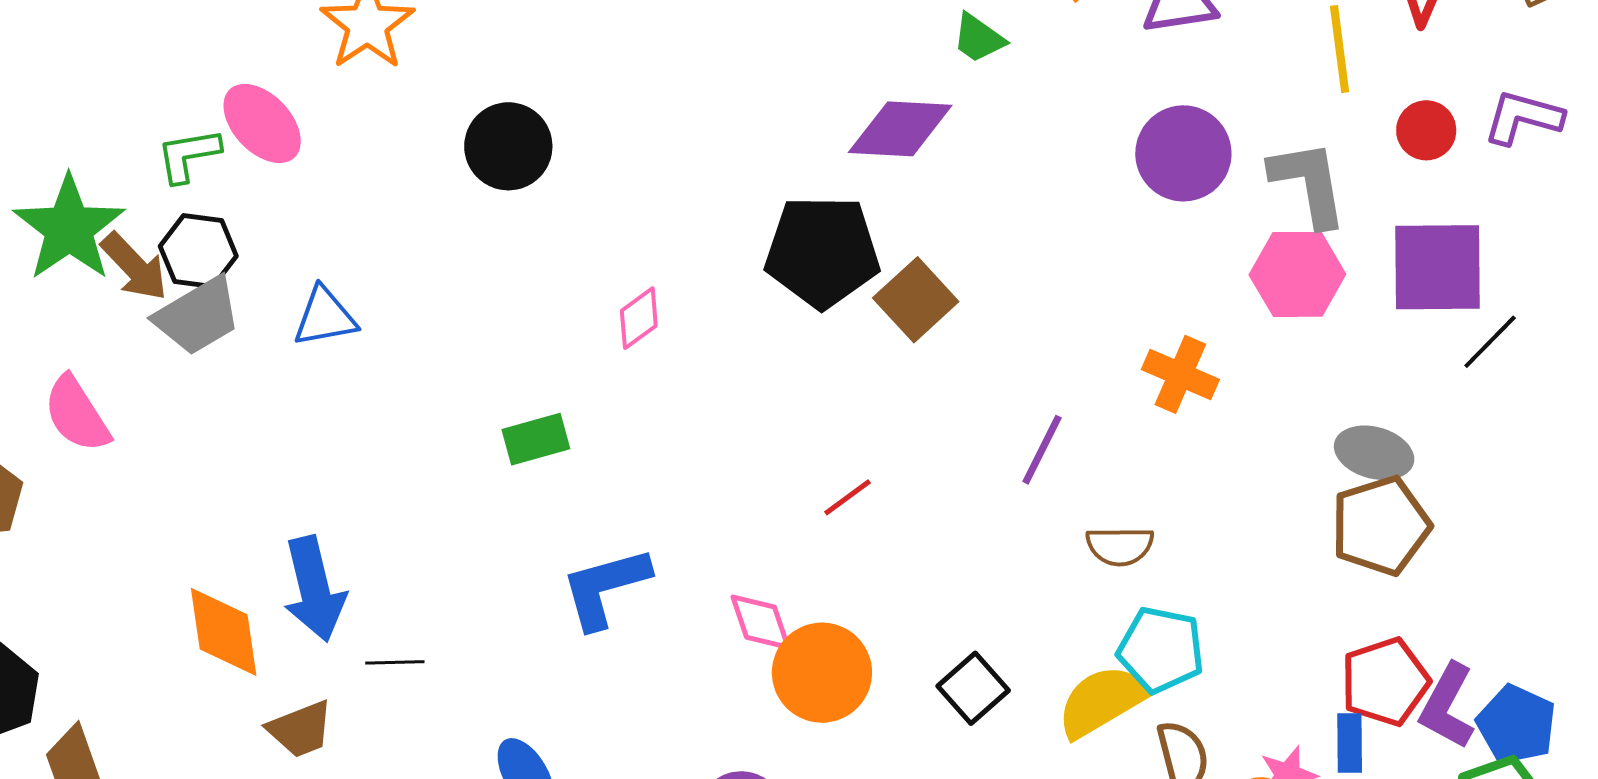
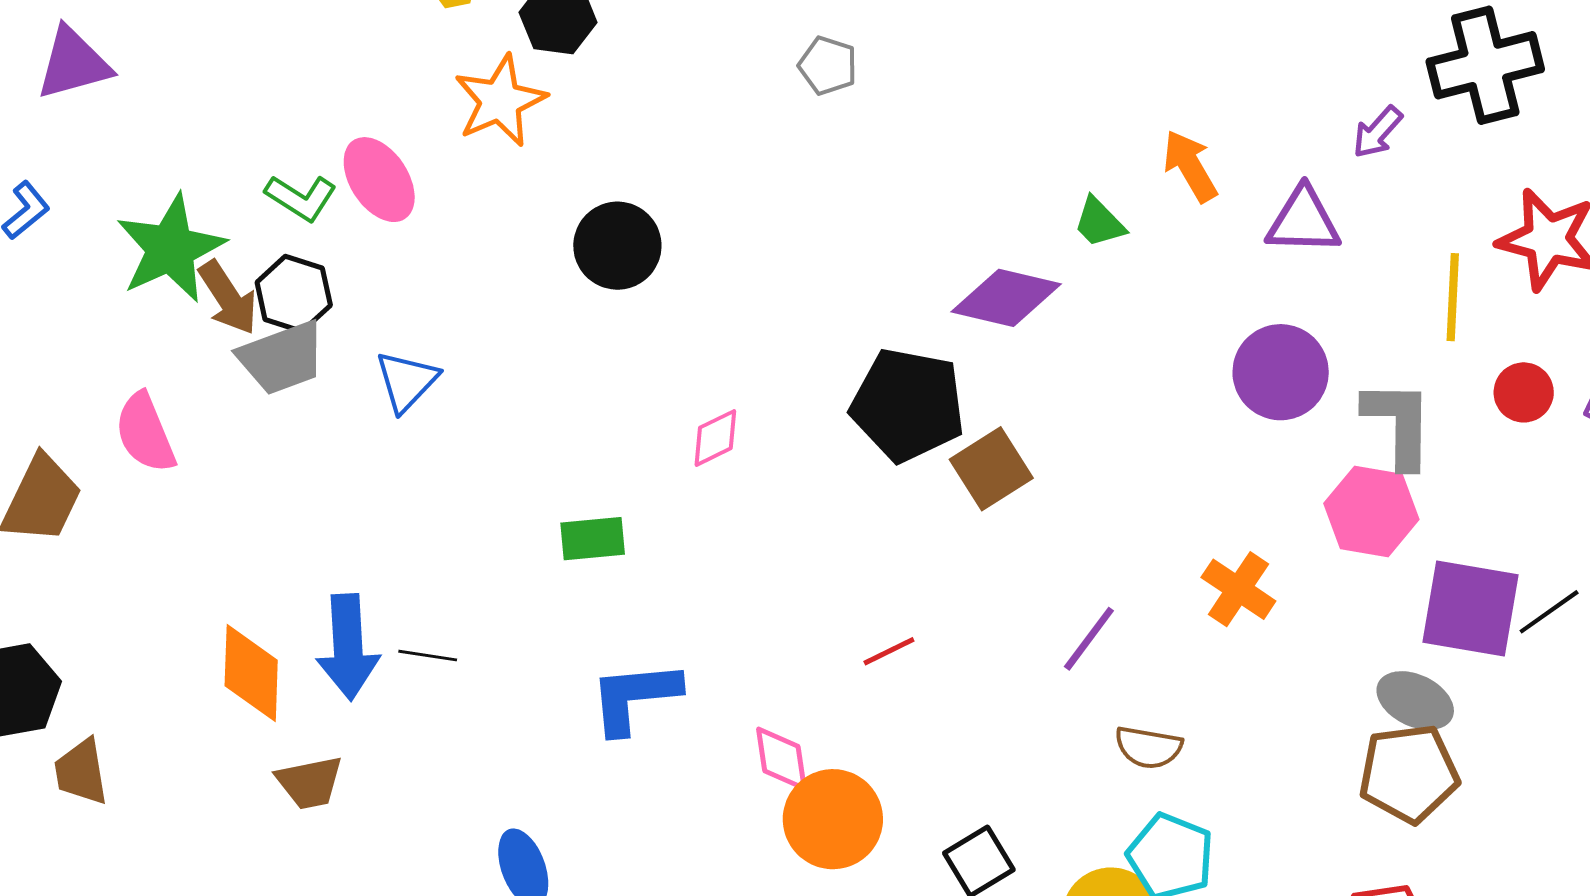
green L-shape: (188, 155) -> (301, 198), turned -148
purple square: (1437, 267) -> (1470, 609), moved
blue triangle: (325, 317) -> (407, 381), turned -46
black line: (395, 662) -> (428, 656), moved

